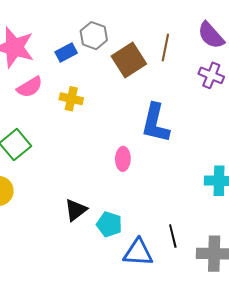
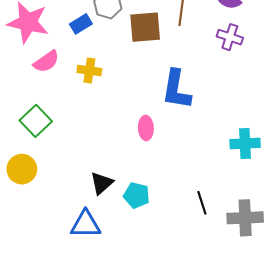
brown square: (129, 60) -> (145, 27), turned 32
blue triangle: (138, 253) -> (85, 224), moved

